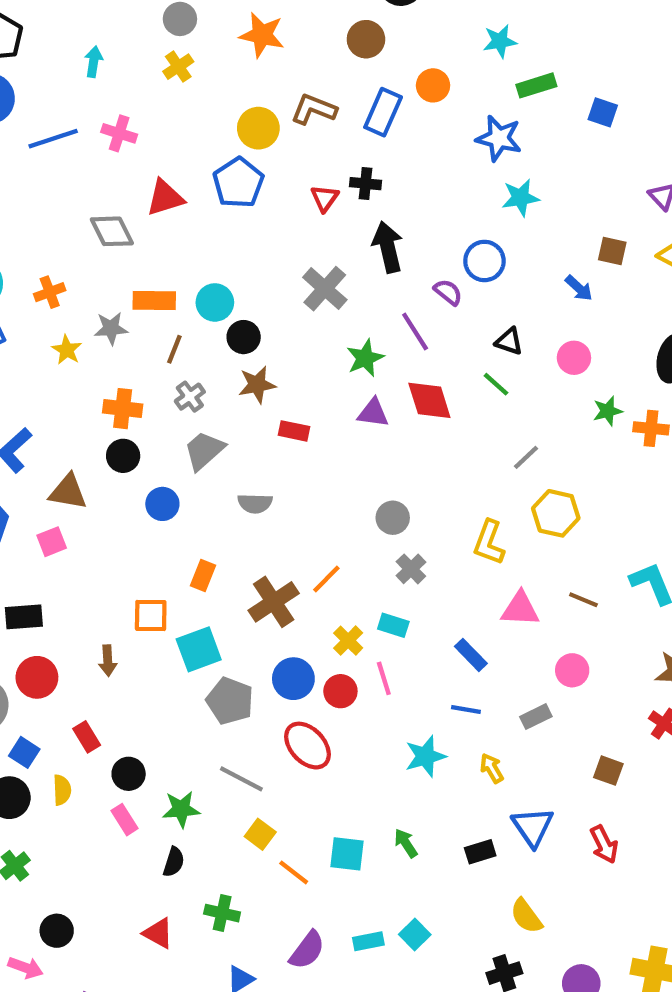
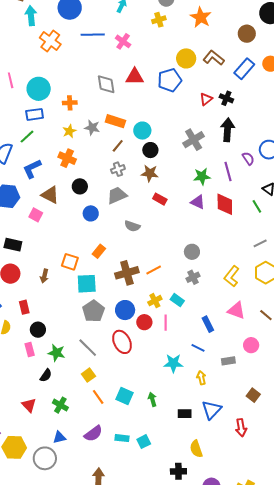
orange cross: (123, 409) -> (67, 158), moved
pink square: (52, 542) -> (36, 215), turned 32

